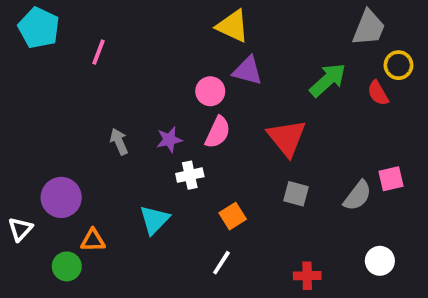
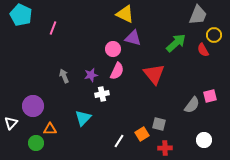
gray square: (296, 194) -> (159, 124), moved
orange square: (233, 216) -> (142, 134), moved

